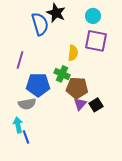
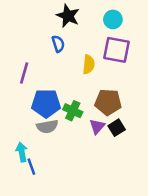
blue semicircle: (40, 24) -> (58, 44), moved, size x0.6
green cross: (62, 74) -> (73, 111), moved
brown pentagon: (77, 88) -> (108, 102), moved
gray semicircle: (27, 104) -> (47, 127), moved

